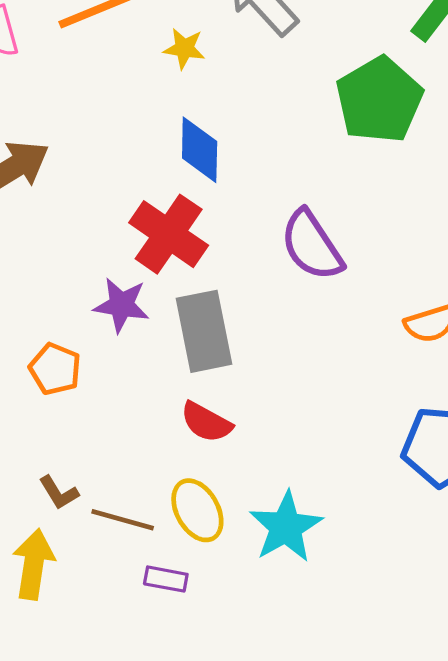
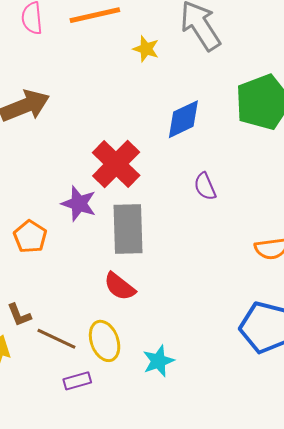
blue diamond: (200, 150) -> (183, 119), moved, turned 54
purple semicircle: (312, 245) -> (205, 186), size x0.6
cyan star: (286, 527) -> (158, 361), size x0.7
purple rectangle: (166, 579) -> (77, 381), turned -36

